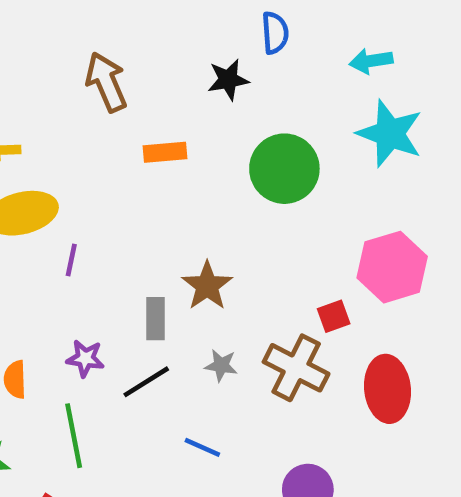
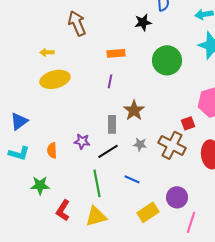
brown arrow: (106, 82) -> (77, 23), moved
purple line: (71, 260) -> (110, 81), moved
green line: (74, 436) -> (97, 183), moved

